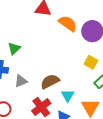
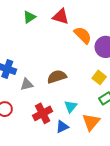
green triangle: (14, 48) -> (29, 17), moved
brown semicircle: (50, 82) -> (57, 77), moved

